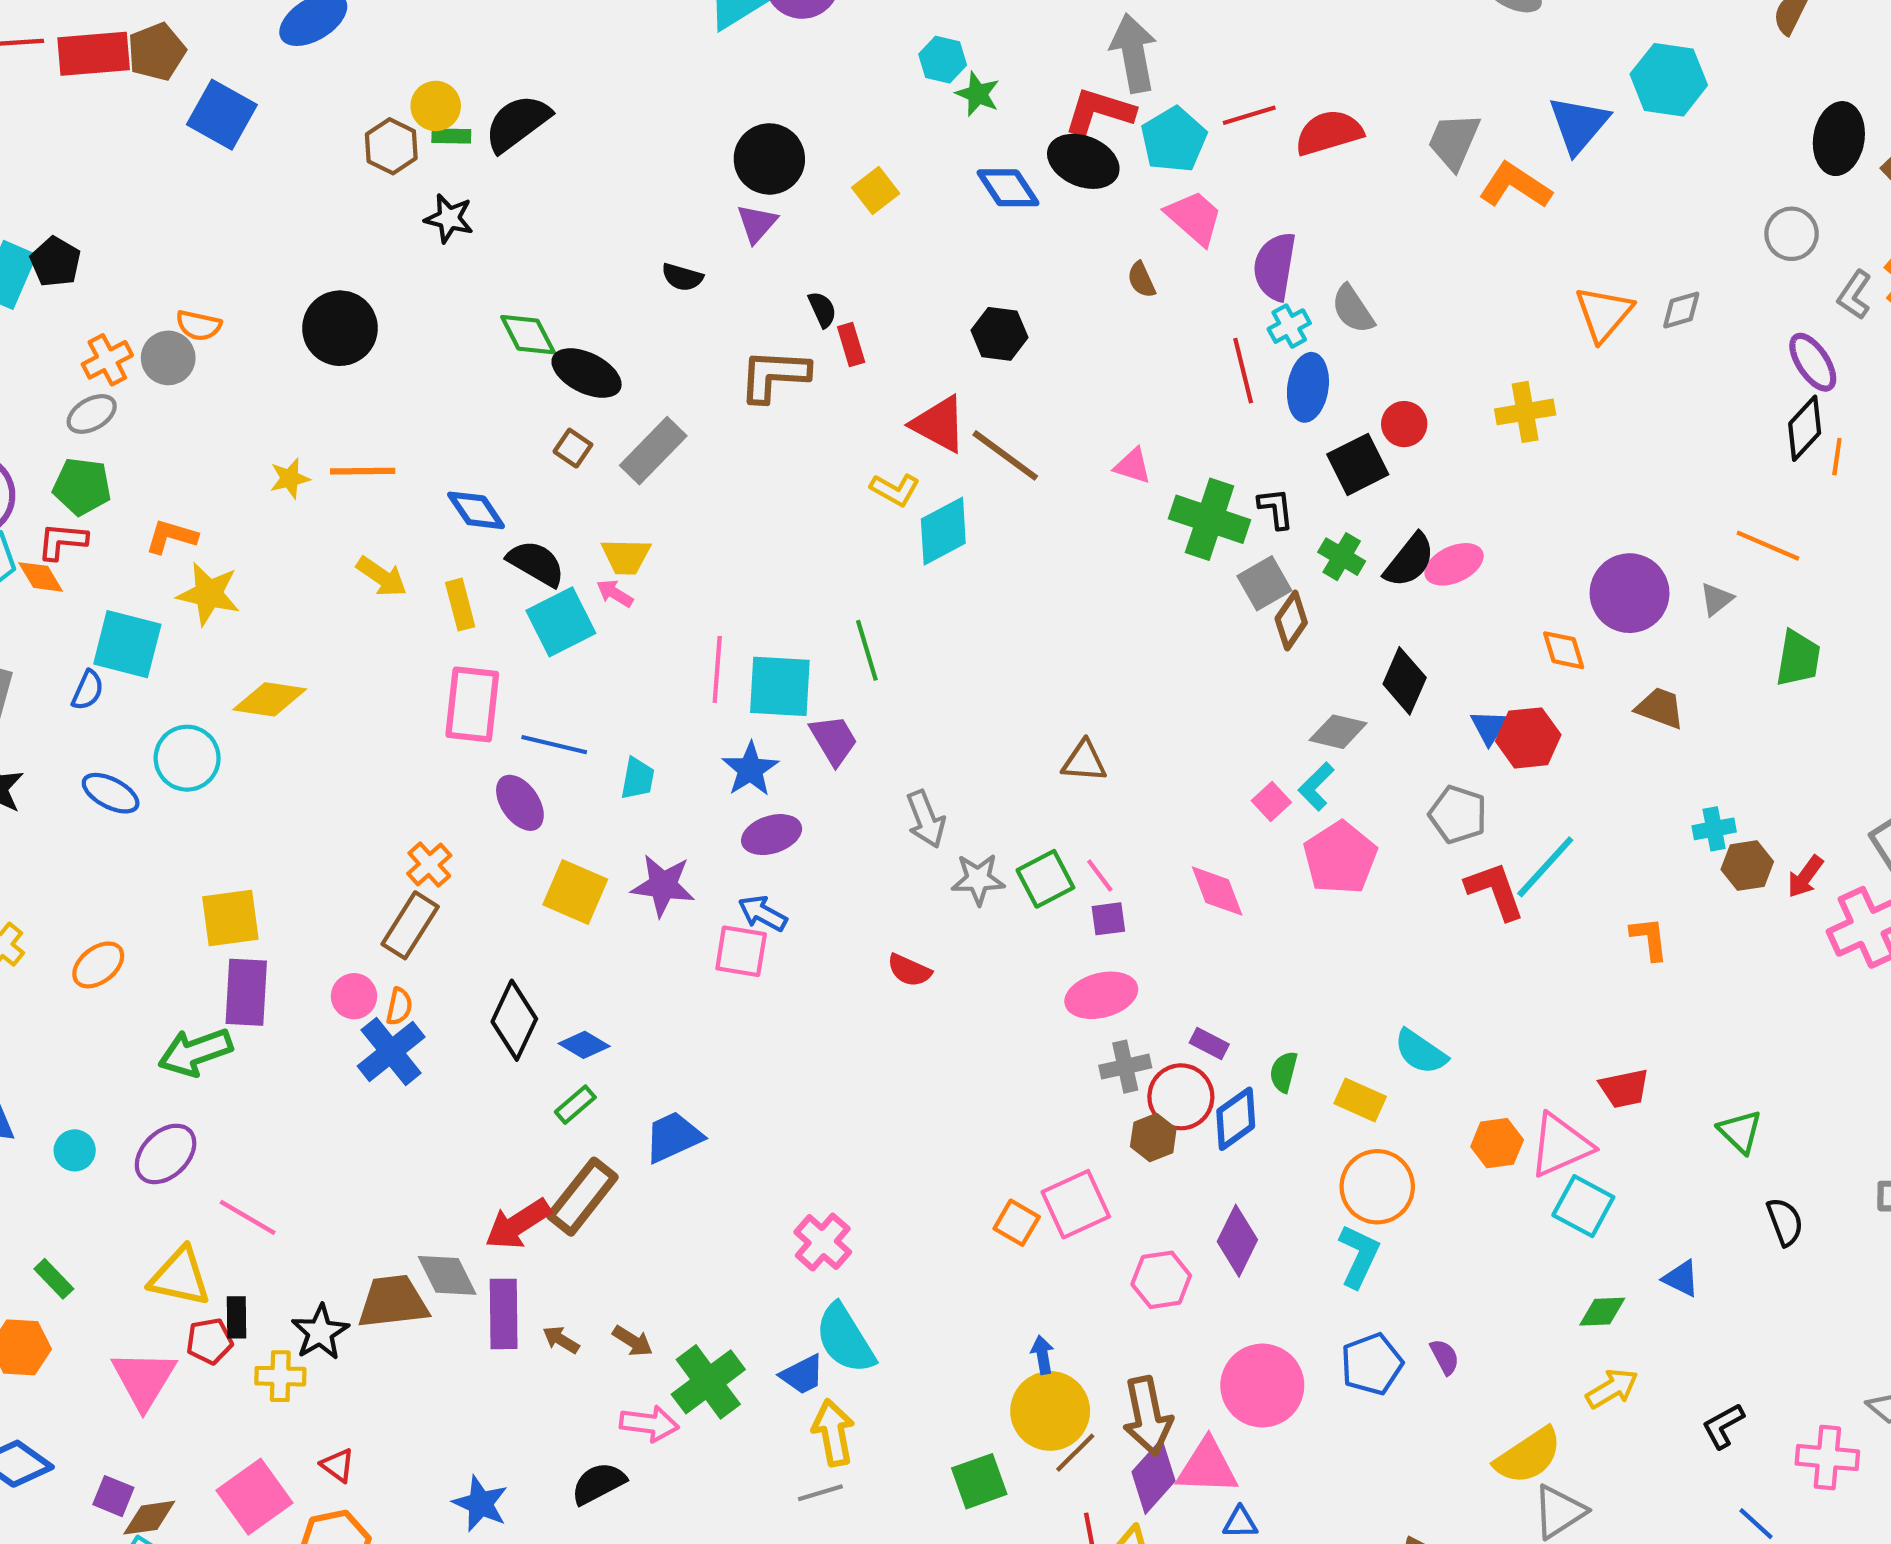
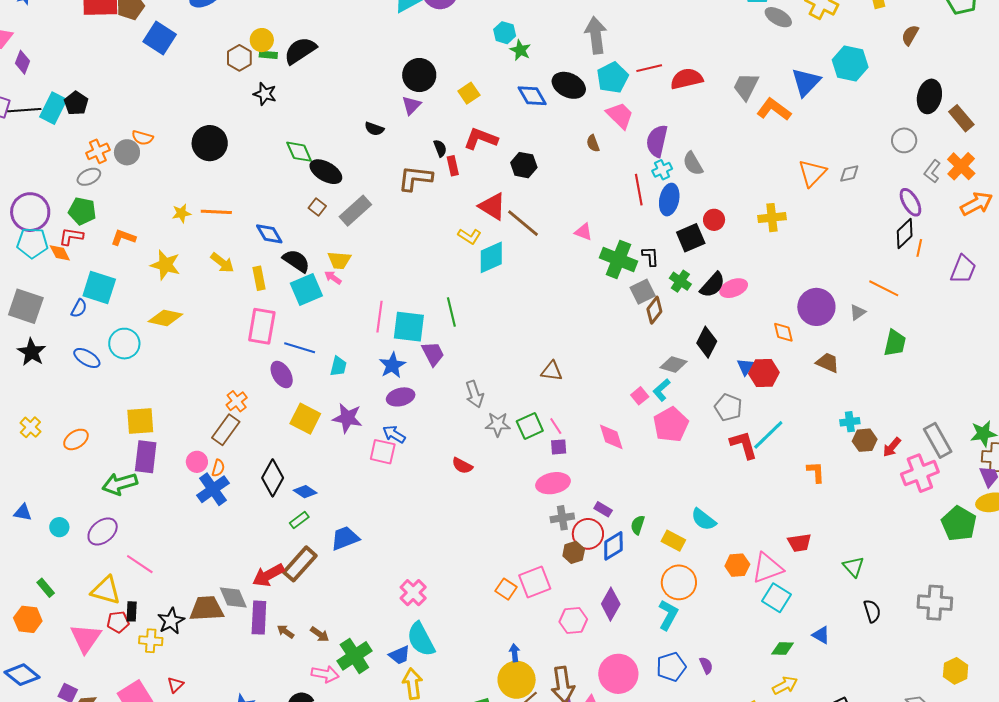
red L-shape: (1099, 111) -> (481, 139), moved
yellow star: (209, 594) -> (165, 265), moved
red triangle: (338, 1465) -> (175, 685), turned 36

